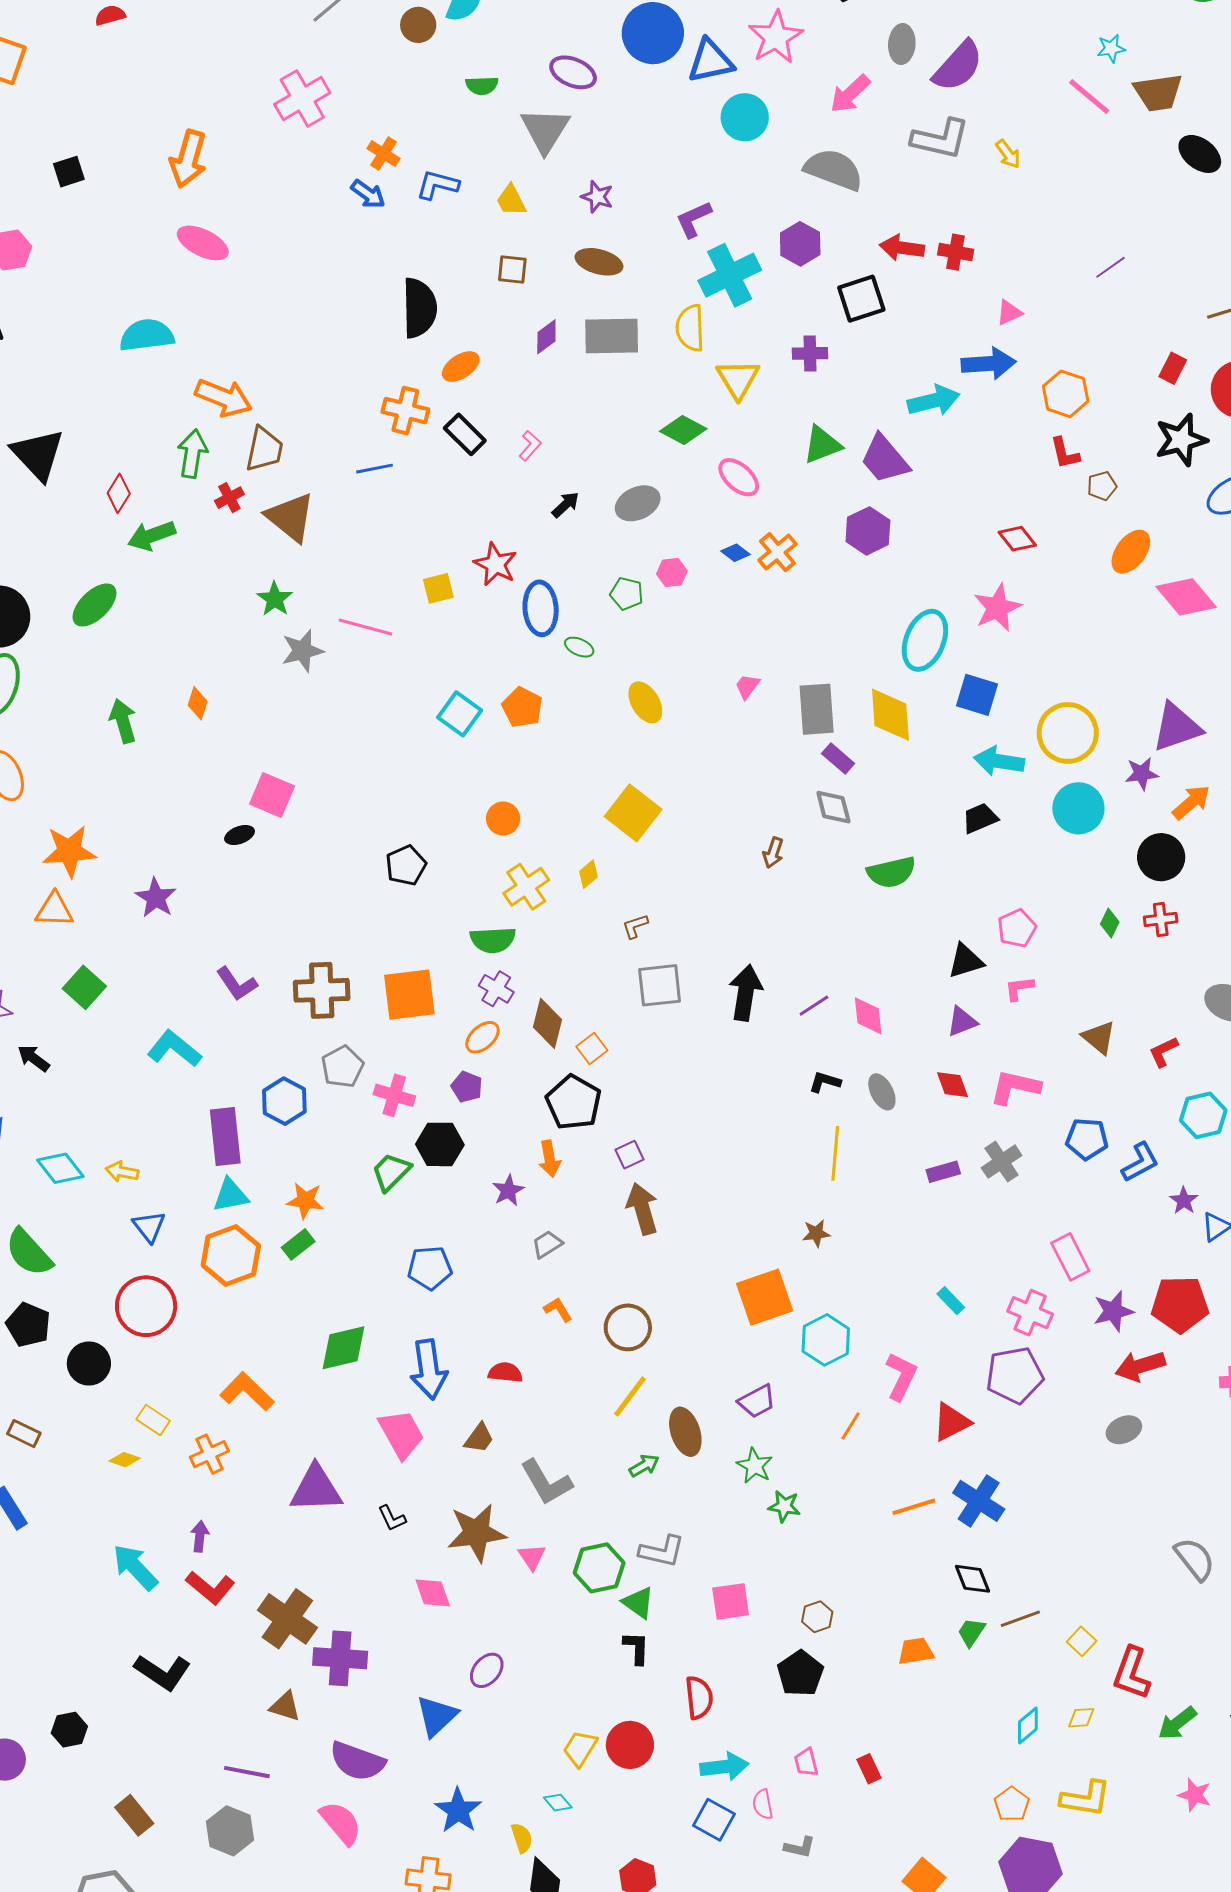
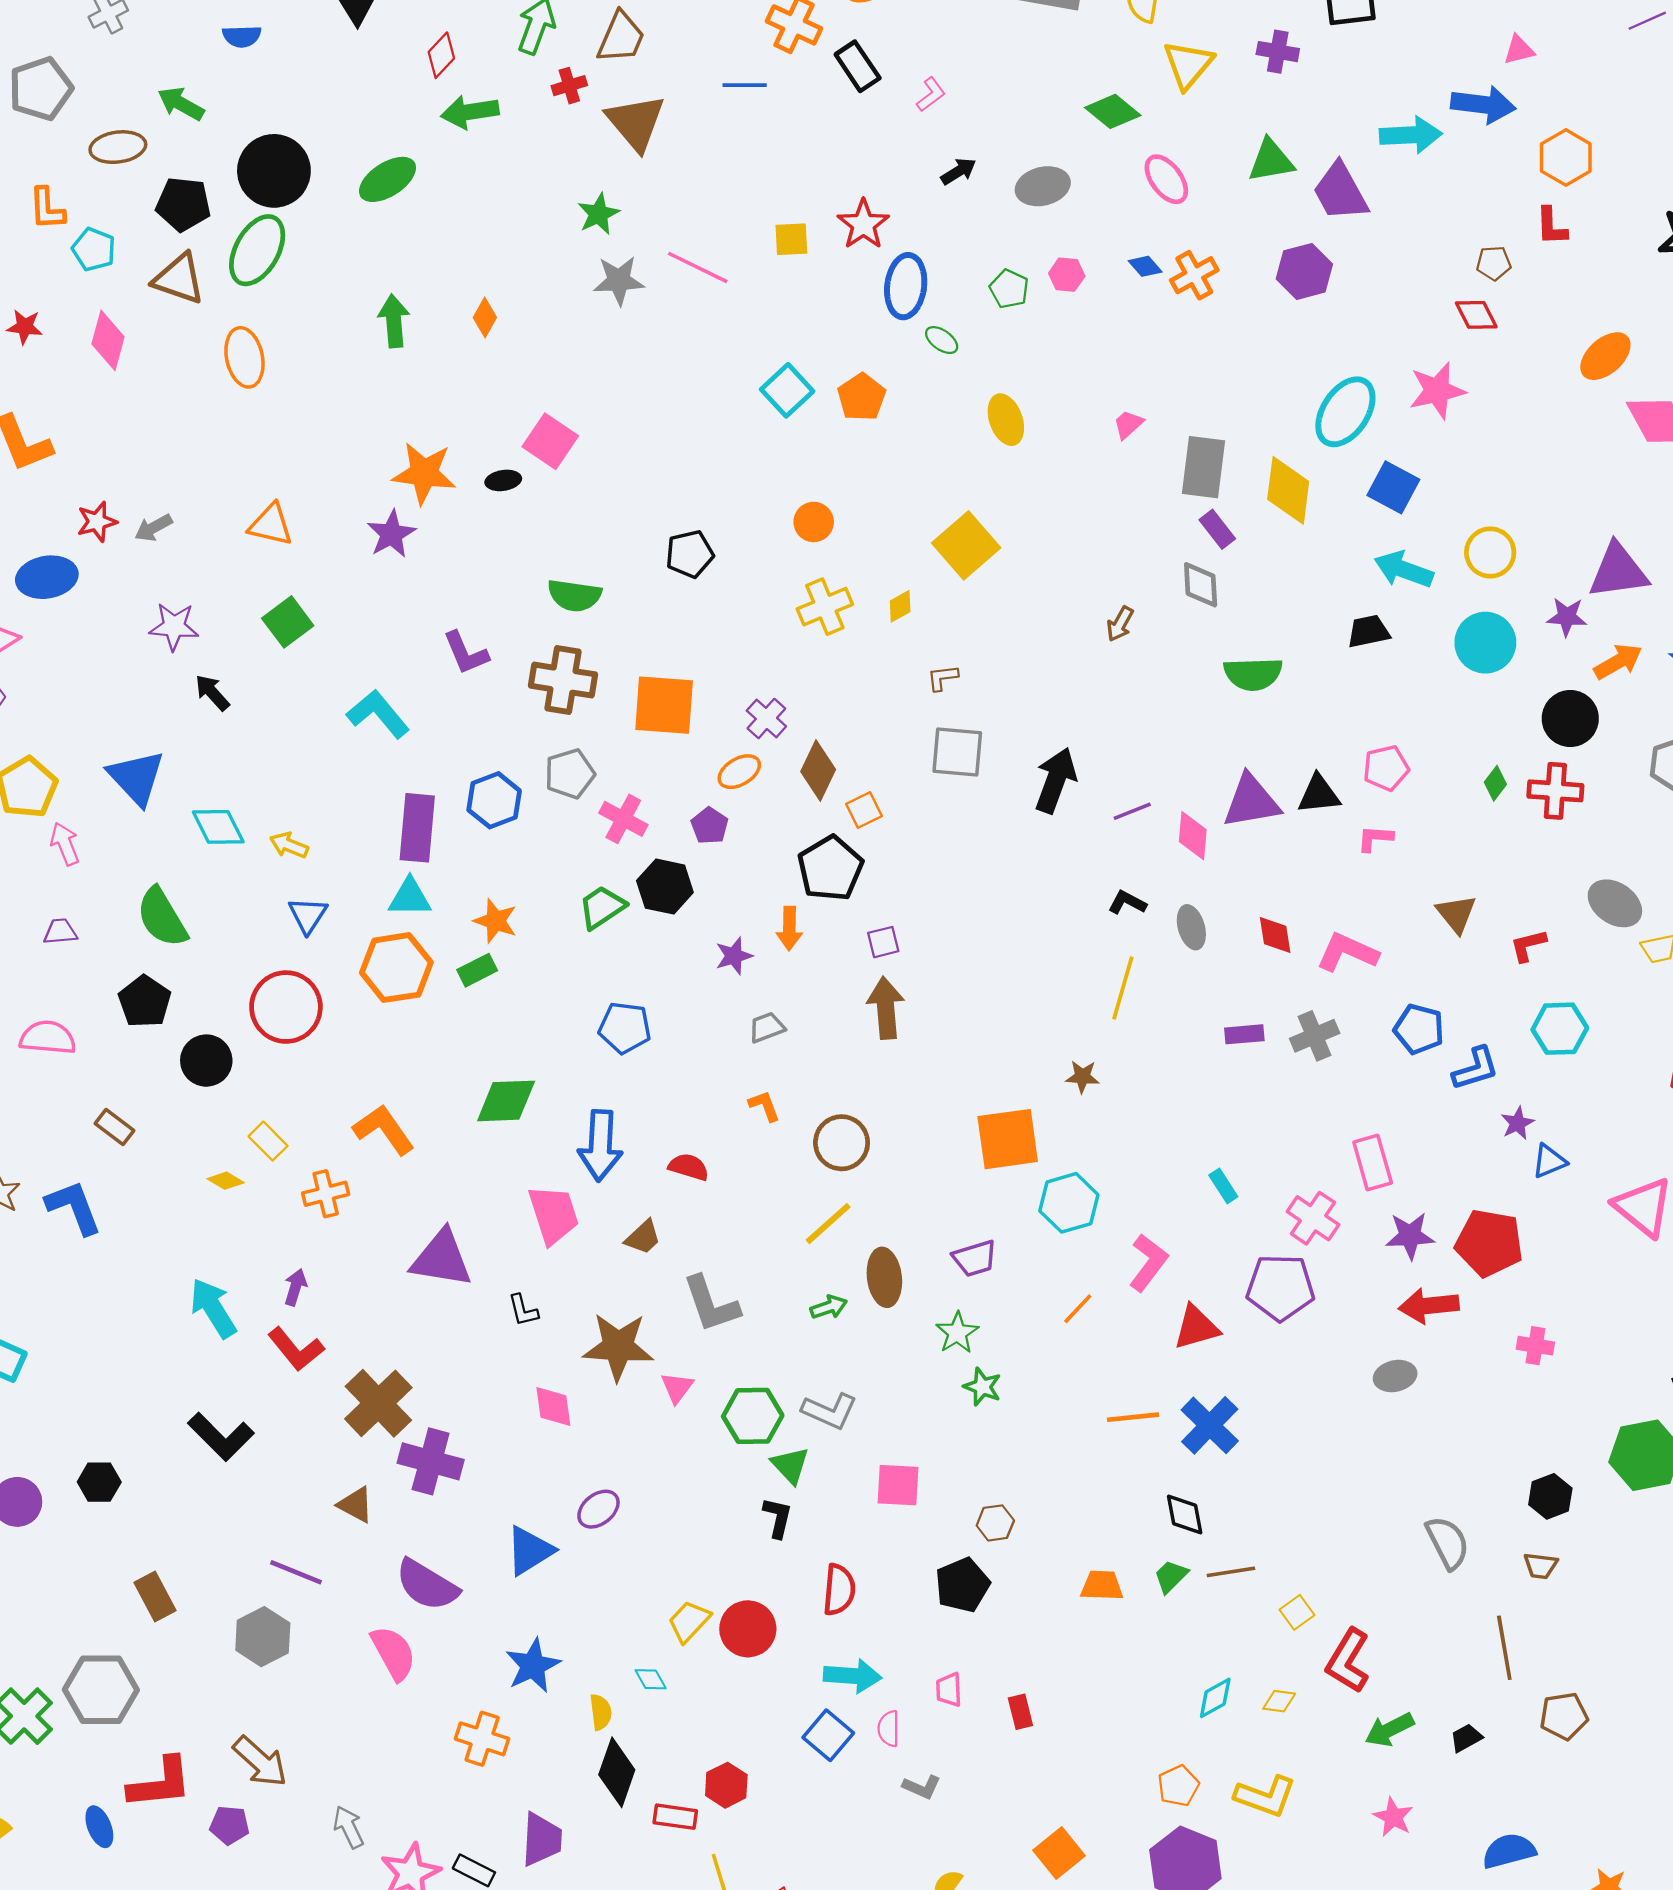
brown pentagon: (1102, 486) -> (1494, 263), moved
yellow circle: (1068, 733) -> (1490, 553), size x0.7
orange star: (69, 851) -> (424, 473), moved
red cross: (1161, 919) -> (1555, 791), size x1.4
green semicircle: (493, 940) -> (574, 595), moved
purple triangle: (962, 1022) -> (1251, 801), moved, size x1.6

